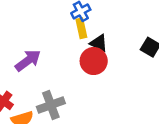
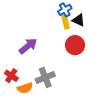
black triangle: (99, 43) -> (79, 20), moved

